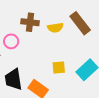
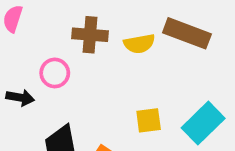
brown rectangle: (80, 23) -> (187, 33), turned -30

